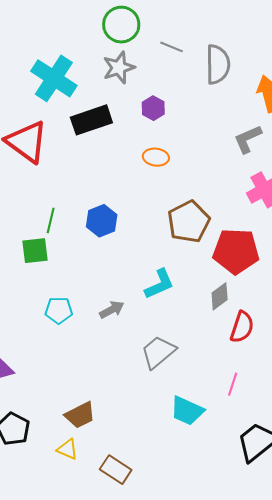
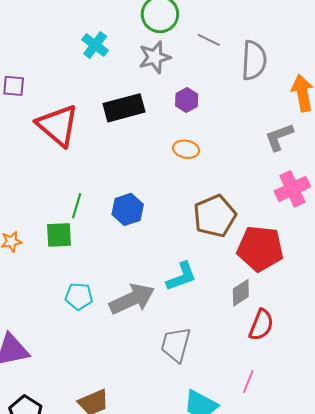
cyan cross: (54, 78) -> (95, 45), moved, size x0.6
gray arrow: (112, 310) -> (132, 299), size x1.8
gray trapezoid: (158, 352) -> (176, 345), turned -39

